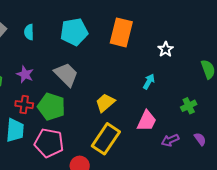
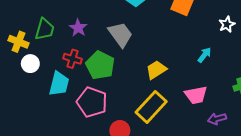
pink trapezoid: (147, 121) -> (196, 95), turned 45

